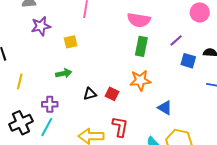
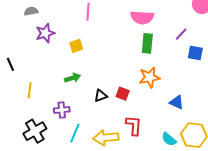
cyan line: (47, 127) -> (75, 133), moved

